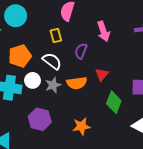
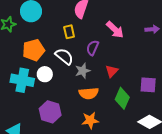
pink arrow: (103, 31) -> (115, 30), turned -30
orange semicircle: (77, 83) -> (89, 93), moved
gray star: (53, 85) -> (83, 71), moved

